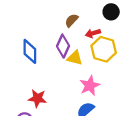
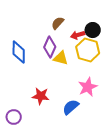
black circle: (111, 12) -> (93, 30), moved
pink star: (90, 86) -> (88, 87), moved
red star: (37, 98) -> (41, 96), moved

